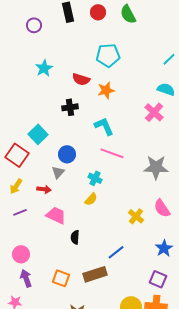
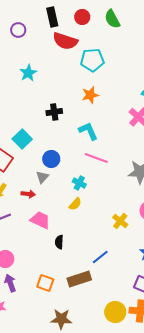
red semicircle: (81, 79) -> (65, 41), moved, size x1.4

